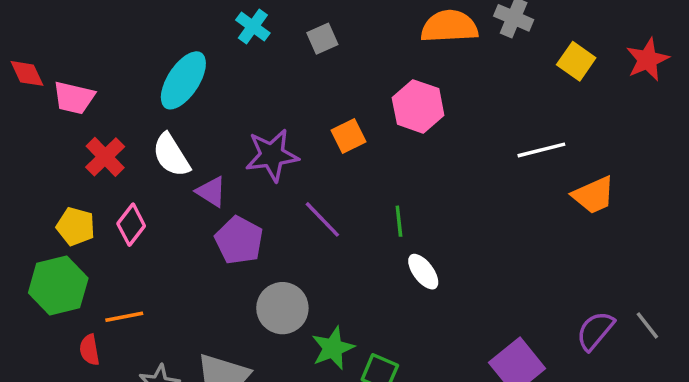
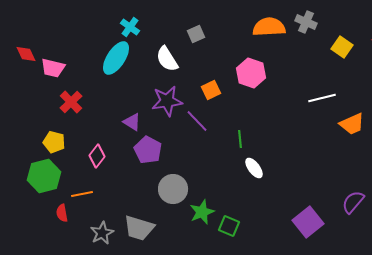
cyan cross: (253, 27) -> (130, 27), moved
white semicircle: (171, 155) -> (167, 59), moved
purple line: (322, 219) -> (197, 121), moved
pink diamond: (131, 225) -> (97, 156), moved

